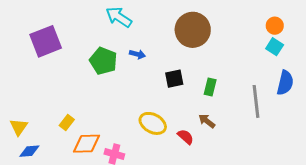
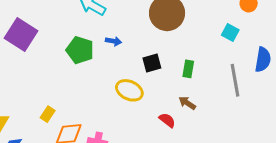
purple square: (46, 41) -> (21, 34), turned -32
cyan square: (275, 47) -> (230, 32), moved
yellow ellipse: (153, 123) -> (129, 90), moved

